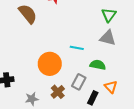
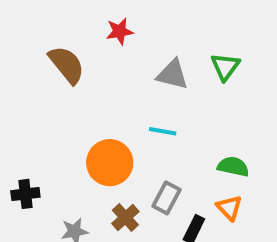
gray triangle: (108, 38) -> (172, 74), moved
green semicircle: (98, 65) -> (233, 167), moved

